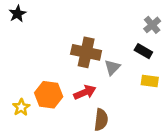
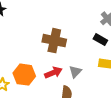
gray triangle: (112, 67) -> (75, 72), moved

